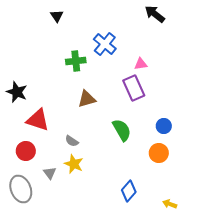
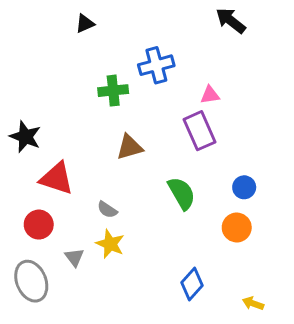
black triangle: (57, 16) -> (85, 24), turned 40
blue cross: (105, 44) -> (156, 65), turned 35

